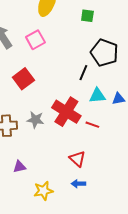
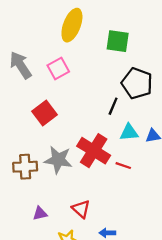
green square: (87, 16) -> (118, 41), size x1.5
gray star: (35, 120) -> (58, 160), size x1.4
red triangle: (77, 159) -> (81, 209), moved

